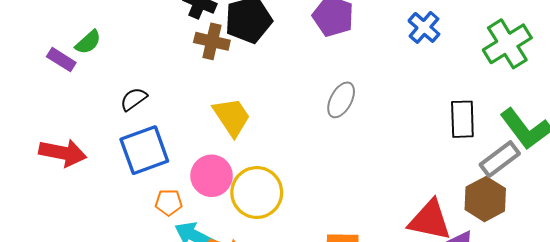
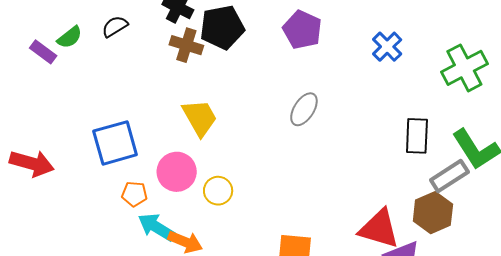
black semicircle: (134, 99) -> (115, 26), moved
red arrow: (63, 153) -> (32, 163), moved
yellow circle: (257, 193) -> (218, 191), size x0.6

